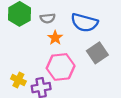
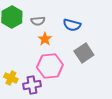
blue semicircle: (84, 23) -> (72, 25), size x0.7

